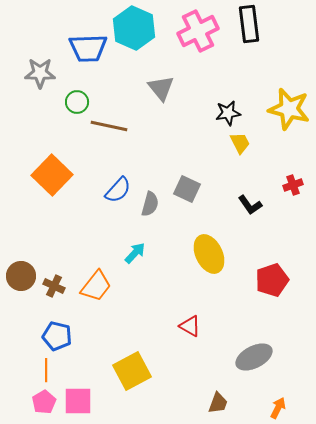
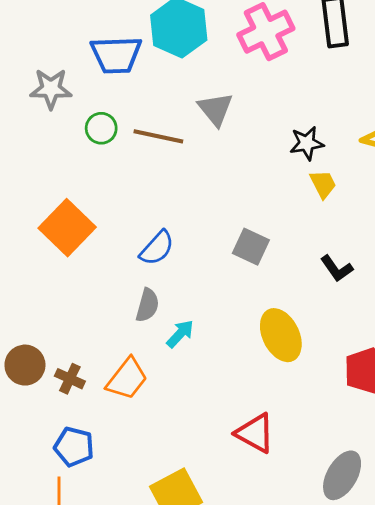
brown line: (109, 126) -> (158, 136), moved
gray semicircle: (150, 204) -> (147, 305), moved
red triangle: (190, 326) -> (255, 433), size x1.4
gray ellipse: (254, 357) -> (342, 475), turned -33

